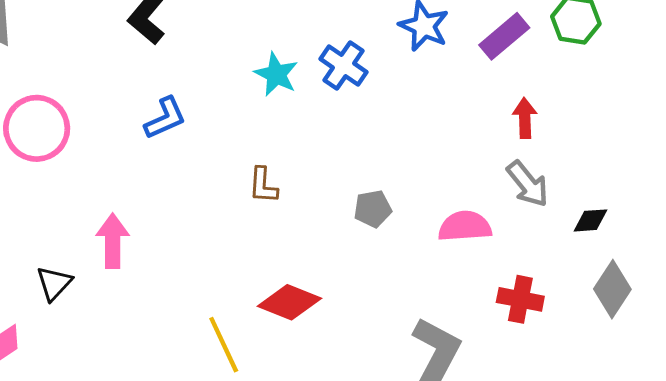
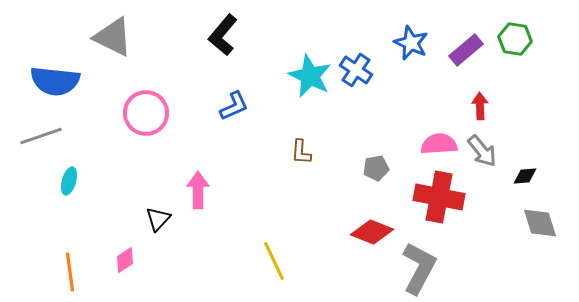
cyan star: (276, 74) -> (310, 76), size x1.4
pink semicircle: (465, 226) -> (439, 144), moved
gray diamond: (612, 289) -> (540, 223), turned -51
red cross: (520, 299) -> (439, 197), moved, size x1.6
red diamond: (289, 302) -> (372, 232), moved

